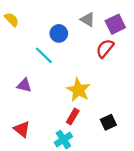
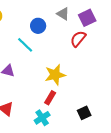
yellow star: (78, 90) -> (55, 75), turned 30
black square: (108, 122) -> (84, 113), moved

